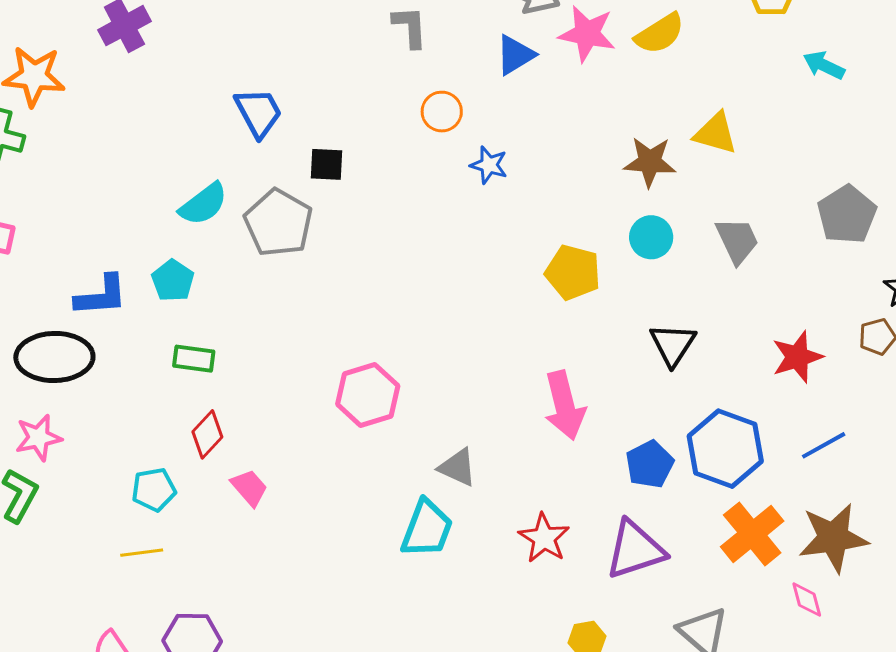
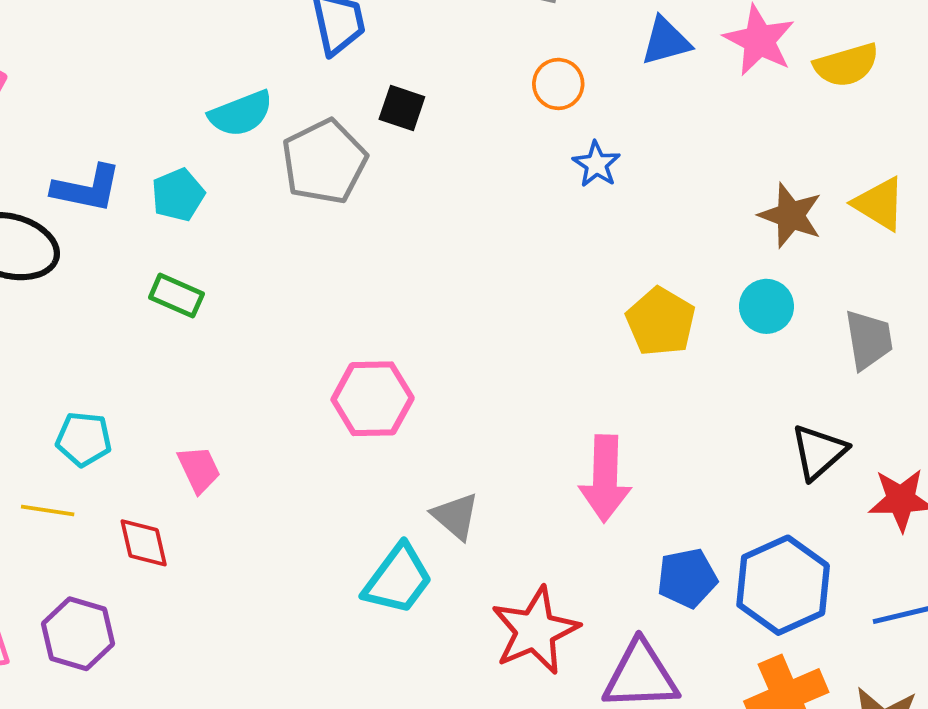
black triangle: (673, 344) -> (819, 452), moved
red diamond: (207, 434) -> (144, 543), moved, turned -72
red star: (544, 538) -> (535, 631), size x1.4

